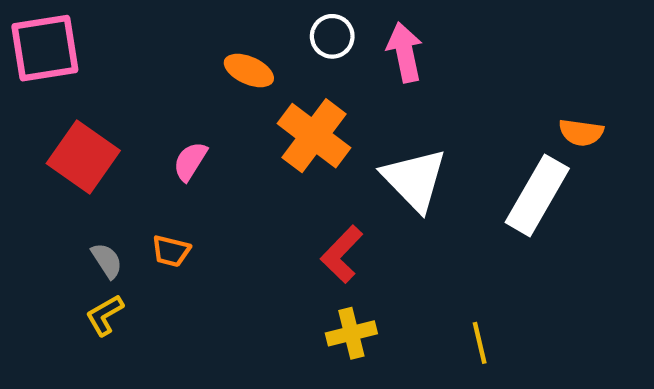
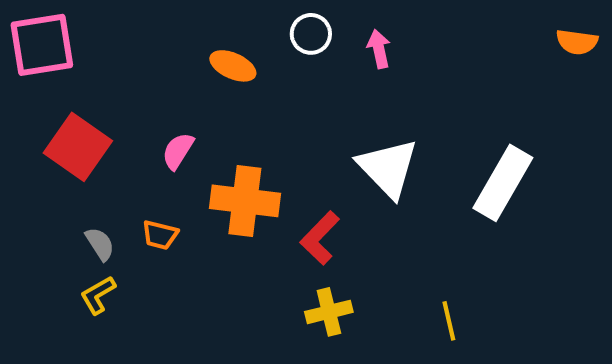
pink arrow: (405, 52) -> (379, 49), size x0.7
orange semicircle: (581, 132) -> (577, 42), moved
orange cross: (314, 136) -> (245, 201), moved, turned -30

